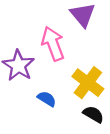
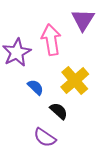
black semicircle: (93, 114) -> (59, 111), moved

